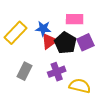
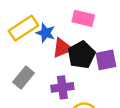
pink rectangle: (75, 19) -> (83, 18), moved
blue star: (43, 29) -> (46, 33), moved

